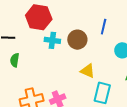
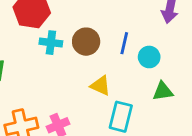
blue line: (104, 27) -> (124, 43), moved

